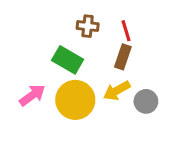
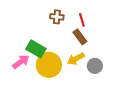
brown rectangle: (123, 57) -> (80, 37), turned -56
green rectangle: (68, 60) -> (36, 49), moved

